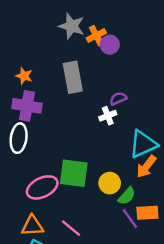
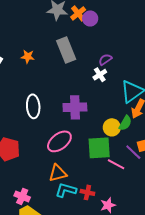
purple cross: (27, 106) -> (75, 107), moved
green square: (74, 173) -> (99, 148), moved
green semicircle: (127, 196) -> (125, 123), moved
pink line: (71, 228) -> (116, 164), moved

